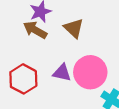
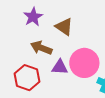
brown arrow: (35, 30) -> (41, 48), moved

